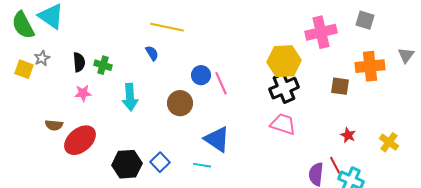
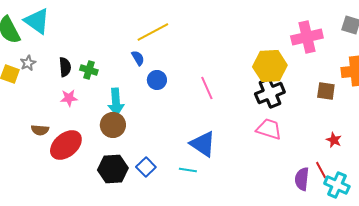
yellow line: (167, 27) -> (153, 32), turned -40
blue circle: (201, 75) -> (157, 80), moved
brown circle: (180, 103) -> (113, 125), moved

